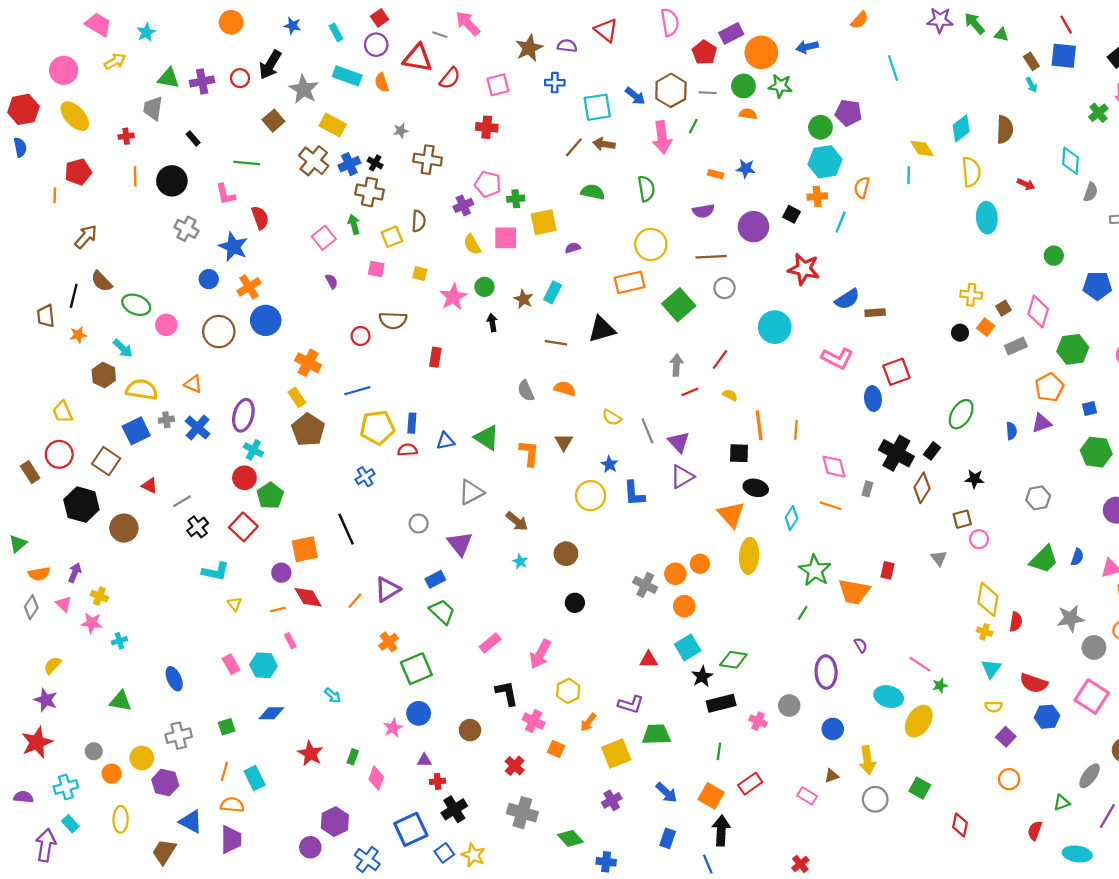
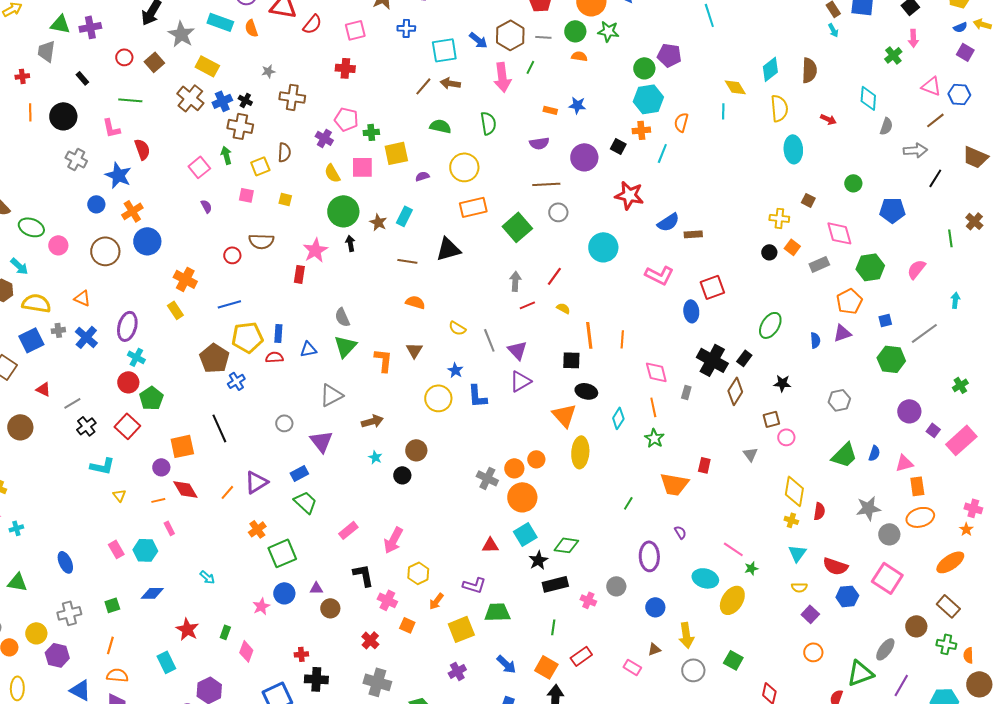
red circle: (240, 78) -> (124, 57), moved
purple cross: (463, 205) -> (324, 138), turned -36
yellow circle: (651, 244) -> (464, 167), moved
green circle: (484, 287) -> (343, 211), size x1.8
pink star: (453, 297) -> (315, 250), moved
brown square: (1004, 308) -> (808, 200), moved, turned -32
pink diamond: (1038, 311) -> (839, 233), turned -32
gray semicircle: (526, 391) -> (342, 317), moved
brown pentagon: (308, 430) -> (214, 358), moved
green triangle: (487, 438) -> (345, 346), turned 40
orange line: (831, 506) -> (653, 407), turned 60
brown arrow: (517, 521) -> (372, 421), turned -55
green star: (815, 570) -> (654, 438), moved, size x0.7
black circle: (575, 603) -> (402, 475), moved
orange circle: (684, 606) -> (522, 497), size x1.5
purple triangle: (424, 760) -> (316, 588), moved
cyan rectangle: (255, 778) -> (166, 662), moved
green triangle: (1062, 803) -> (860, 673), size x1.8
black cross: (454, 809) -> (316, 679), turned 35

